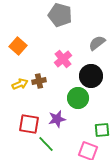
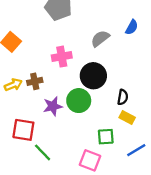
pink cross: (63, 59) -> (62, 57), turned 30
purple star: (57, 119) -> (53, 106), moved

